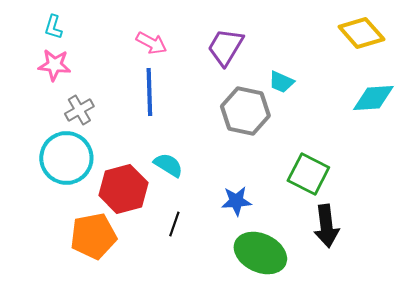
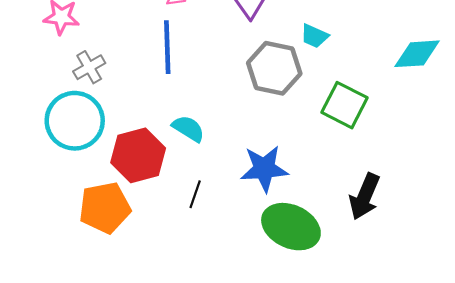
green square: (308, 174) -> (344, 105), moved
blue star: (236, 201) -> (264, 169), size x1.4
black arrow: (326, 226) -> (365, 197), turned 30

